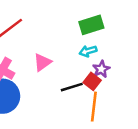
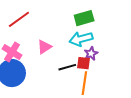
cyan arrow: (88, 51) -> (81, 39), size x1.6
red square: (92, 81) -> (84, 63), turned -32

